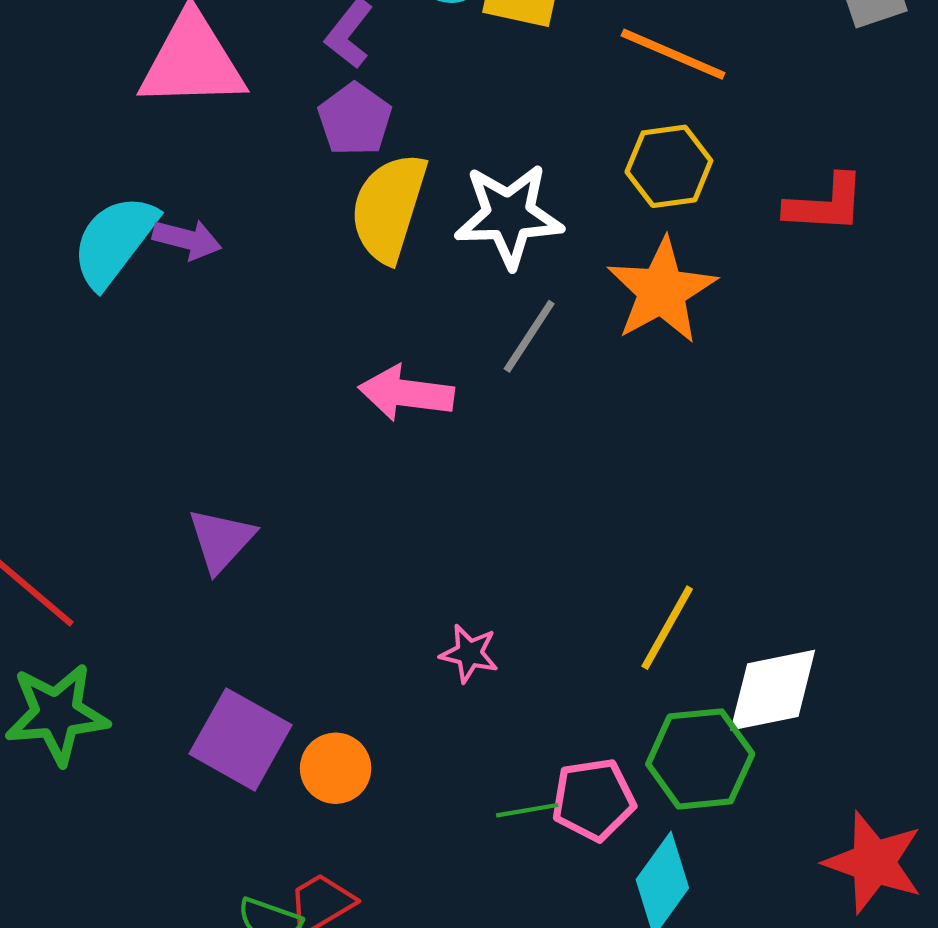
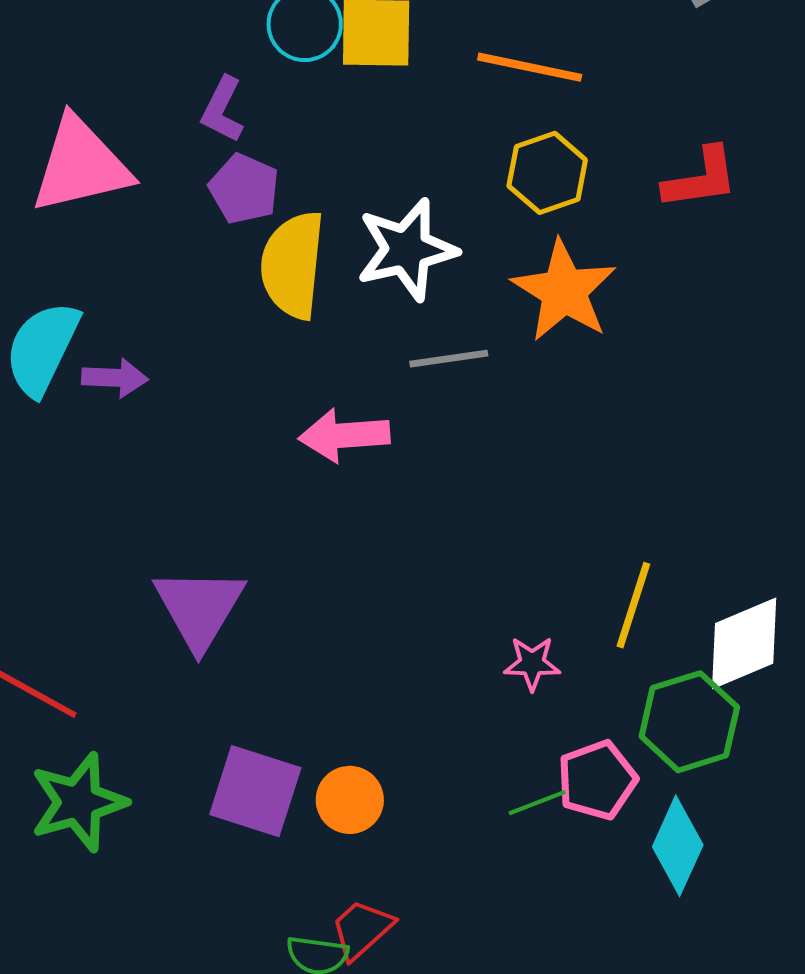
purple arrow: (187, 239) -> (115, 378), moved
gray line: (529, 336) -> (449, 359), turned 60
purple triangle: (221, 540) -> (199, 608), size x1.4
pink star: (469, 653) -> (532, 663), moved

